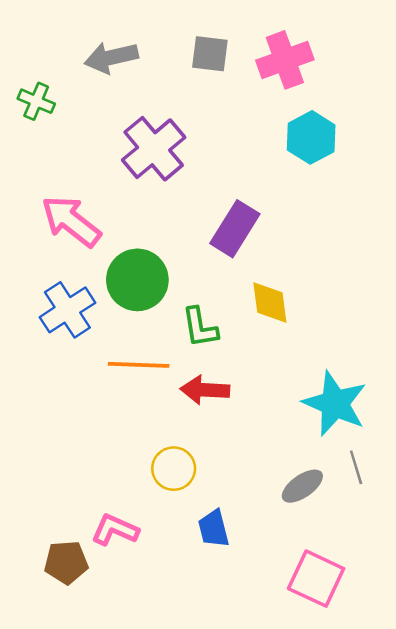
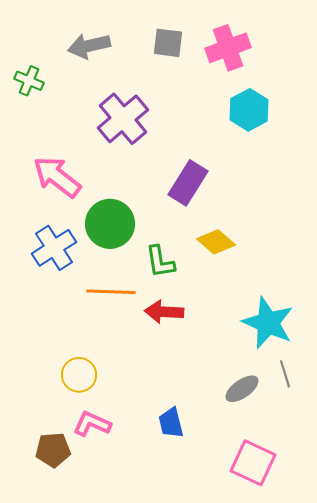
yellow diamond: (270, 302) -> (216, 242), turned -42
yellow circle: (174, 469) -> (79, 375), moved

